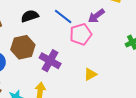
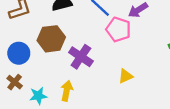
pink pentagon: (81, 34) -> (118, 29), turned 30

